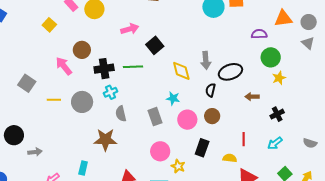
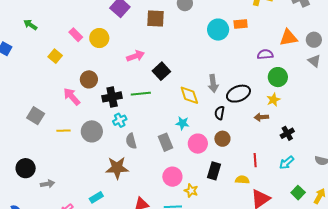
yellow star: (279, 78) -> (273, 100), moved
cyan rectangle: (83, 168) -> (96, 197), turned 48

